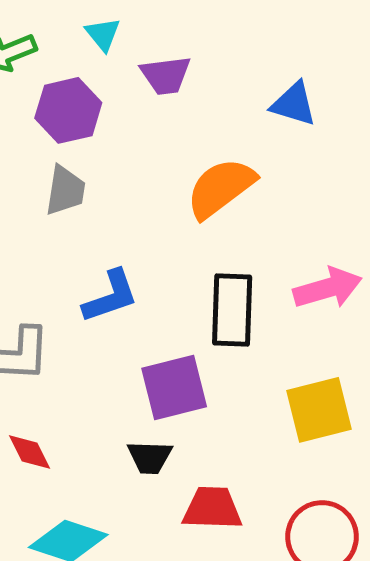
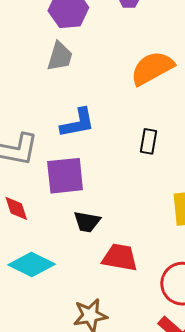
black rectangle: (232, 310) -> (148, 141), size x0.6
purple square: (174, 388) -> (65, 176), moved

